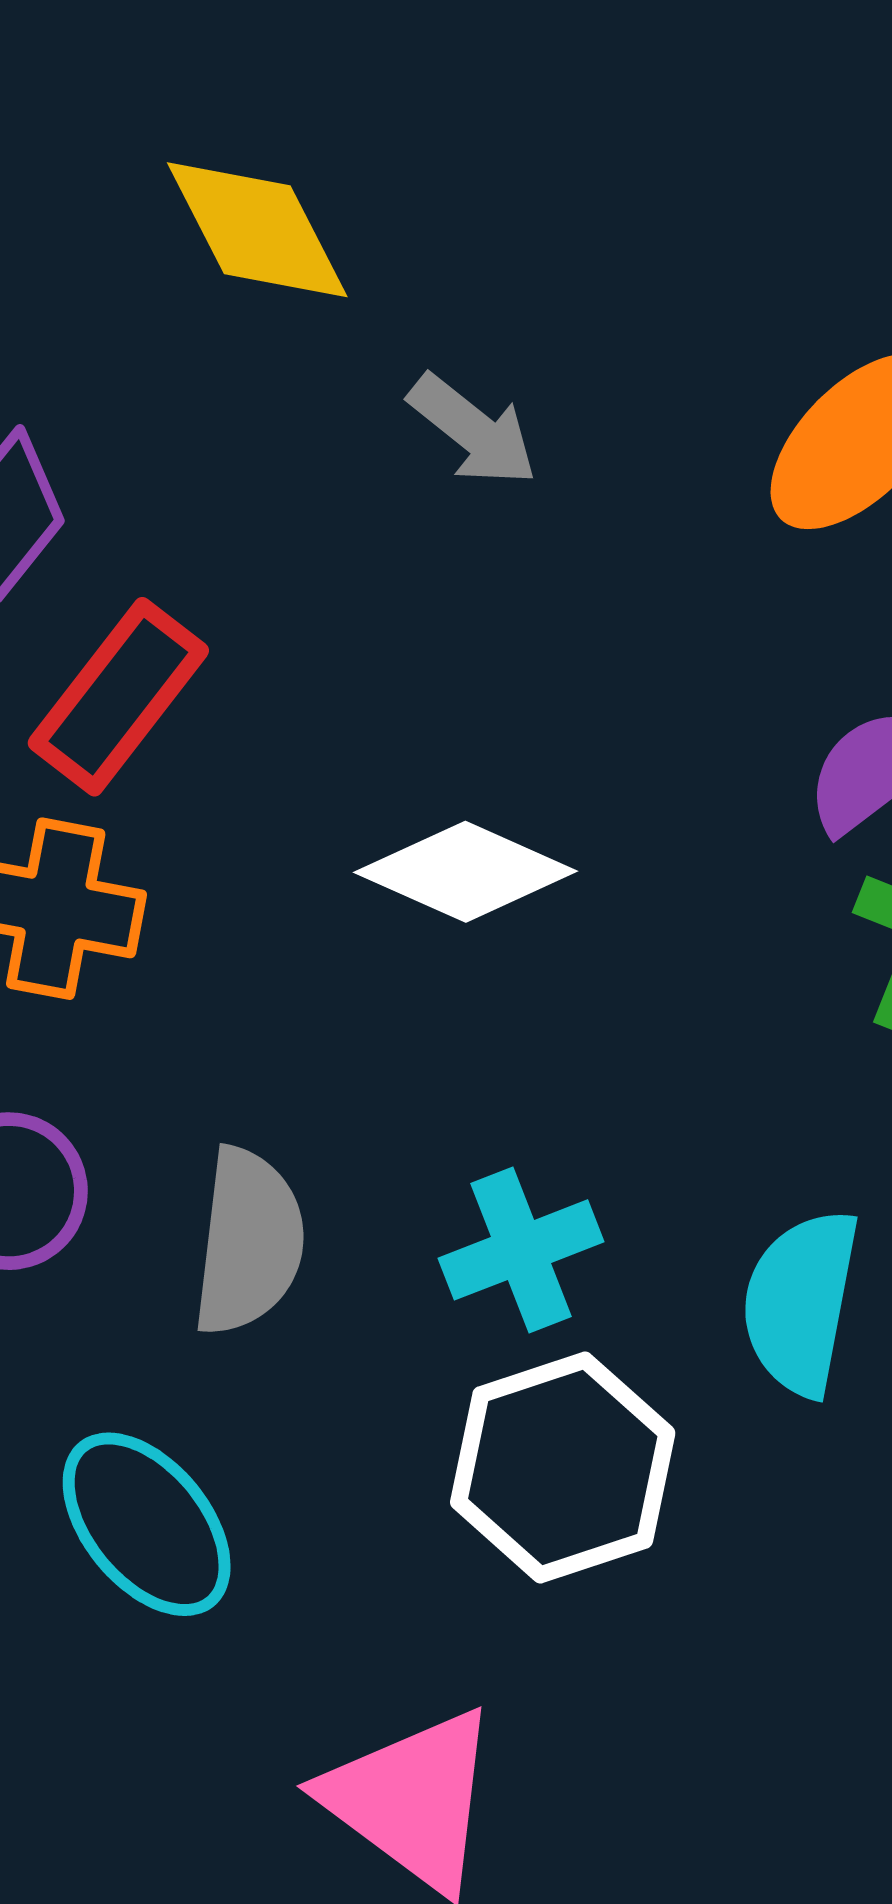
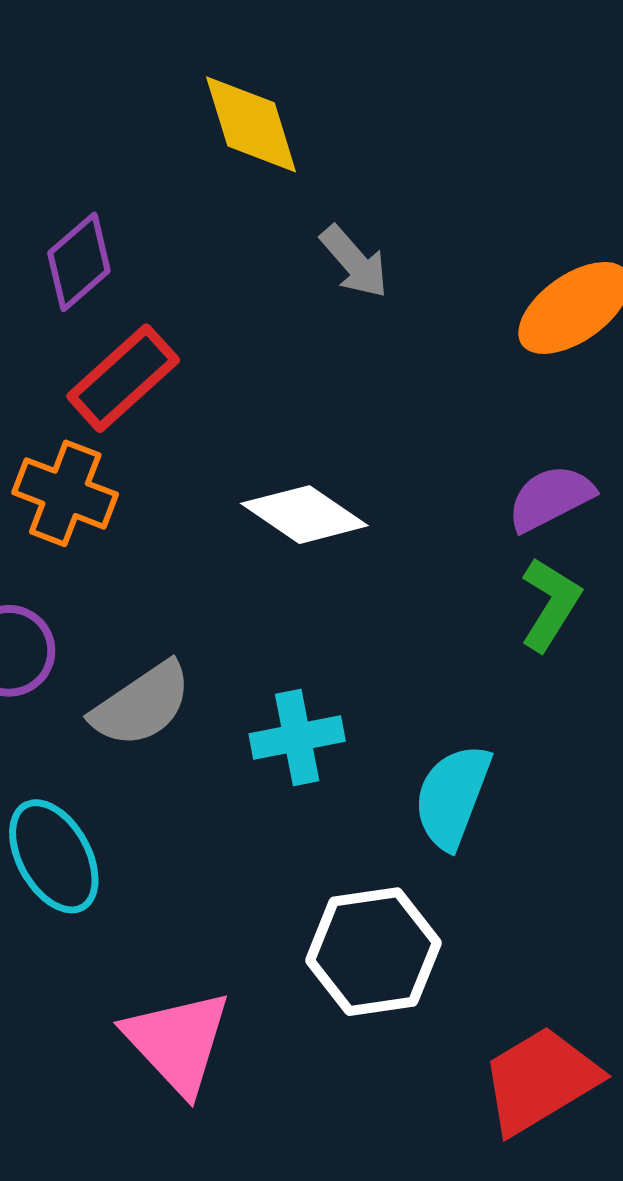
gray semicircle: (249, 1242) -> (142, 705), turned 39
white hexagon: (563, 1467) -> (373, 952), moved

